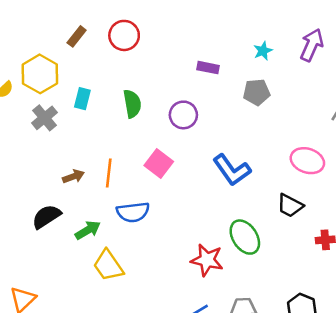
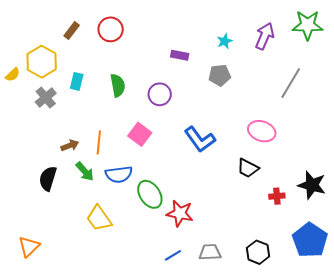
black semicircle: (46, 217) -> (48, 179), turned -40
green arrow: (88, 230) -> (85, 171), moved, turned 80
green ellipse: (245, 237) -> (150, 194), moved

